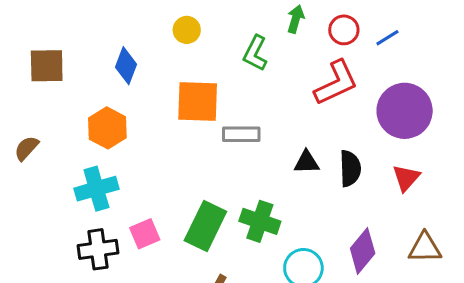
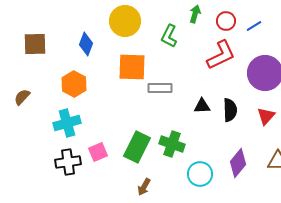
yellow circle: (187, 30) -> (125, 21), size x1.8

